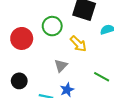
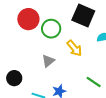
red circle: (22, 38) -> (28, 19), moved
gray triangle: (61, 66) -> (48, 61), moved

